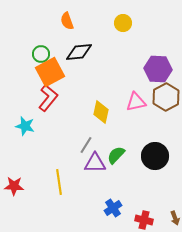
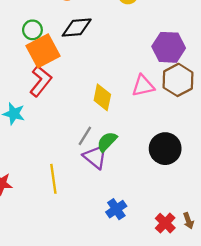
green semicircle: (116, 155) -> (107, 142), moved
purple triangle: (95, 163) -> (95, 157), turned 40
red cross: (144, 220) -> (165, 223), moved, turned 30

